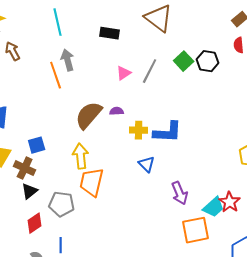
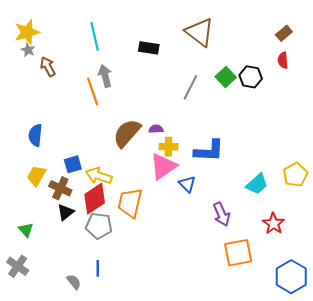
pink triangle: (124, 73) -> (163, 166), moved, size x1.8
yellow cross: (139, 130) -> (168, 147), moved
yellow arrow: (81, 156) -> (99, 176), moved, turned -65
cyan trapezoid: (214, 207) -> (257, 184), moved
red diamond: (35, 223) -> (95, 199), moved, size x1.4

